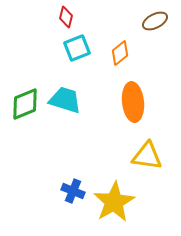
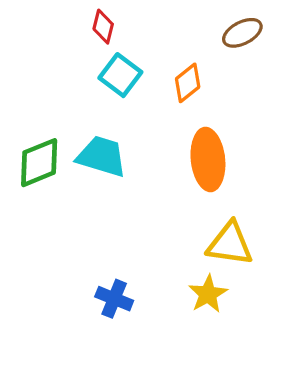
cyan square: (77, 48) -> (120, 75), turned -32
yellow star: (114, 202) -> (208, 294), moved, size x0.6

